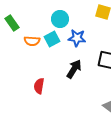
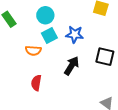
cyan circle: (60, 19) -> (45, 15), moved
orange semicircle: (32, 41) -> (33, 51), moved

